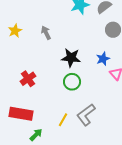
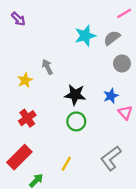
yellow star: (15, 31) -> (25, 80), moved
red rectangle: (21, 114) -> (19, 157), turned -55
gray L-shape: (86, 115) -> (111, 158), moved

